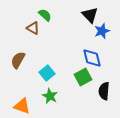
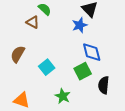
blue star: (102, 31) -> (80, 25), moved
green star: (50, 96) -> (63, 96), moved

